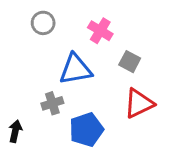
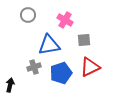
gray square: (130, 62) -> (84, 40), turned -32
blue pentagon: (86, 130) -> (61, 73), moved

